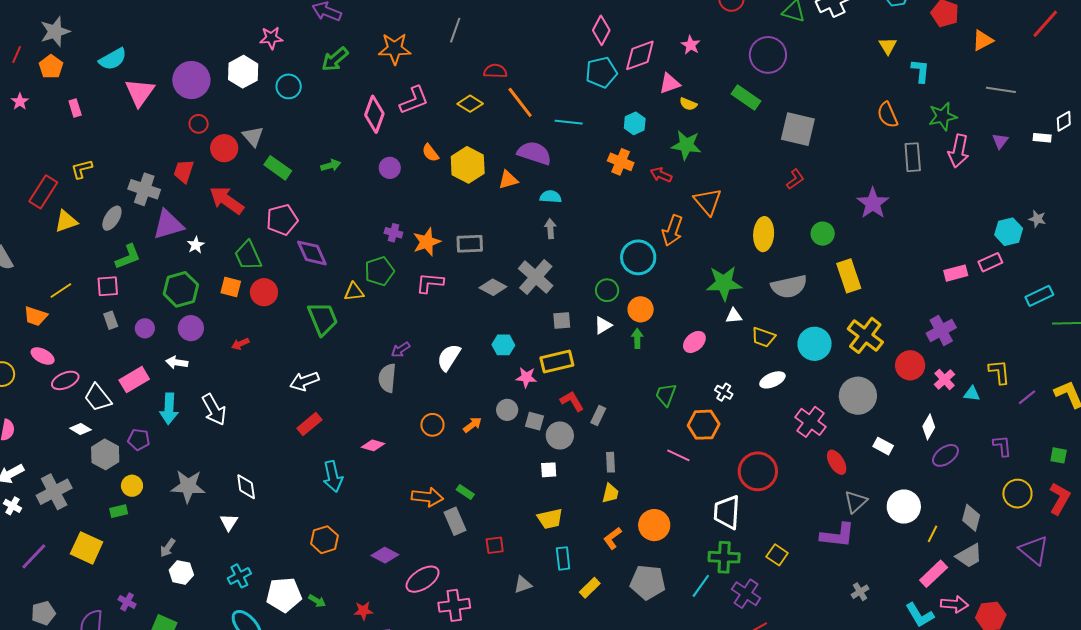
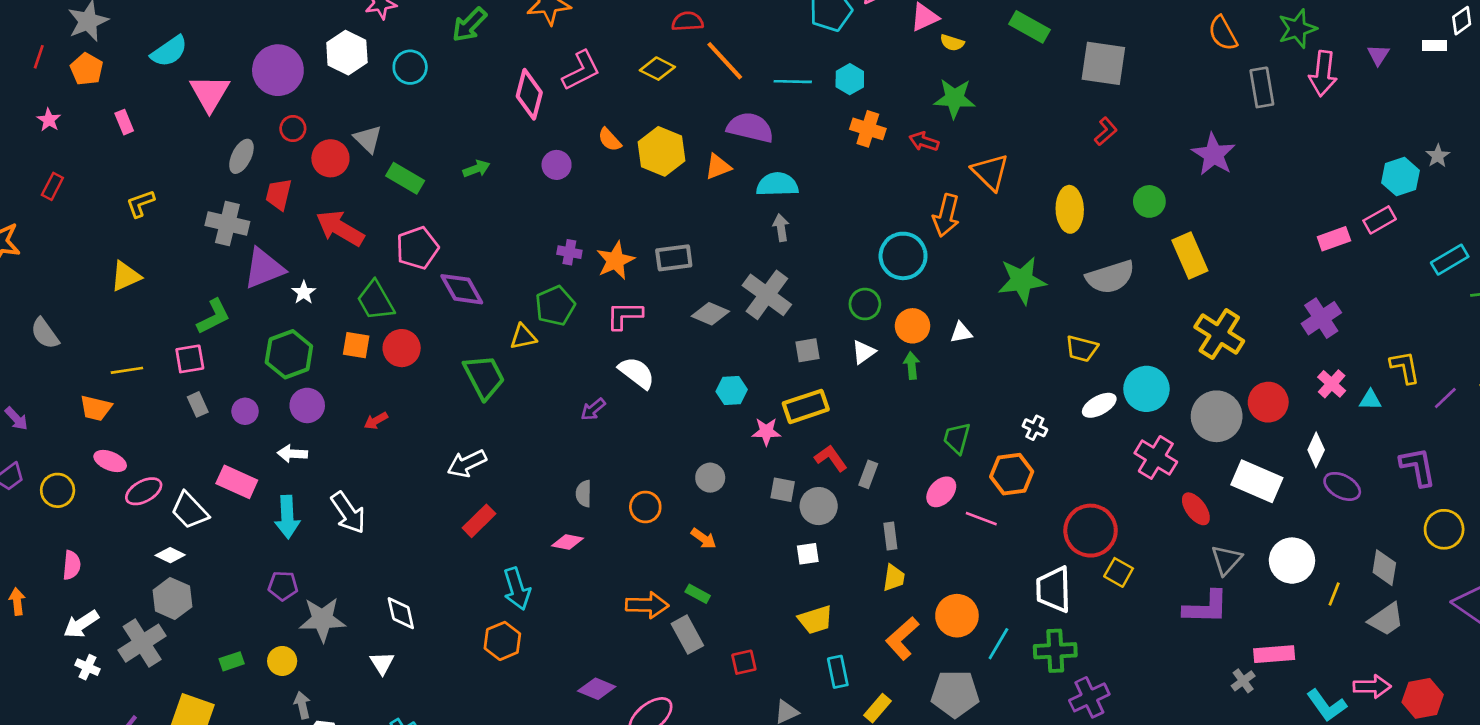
cyan hexagon: (635, 123) -> (850, 79), moved
red rectangle: (43, 192) -> (52, 186), moved, size x0.6
cyan semicircle: (551, 197) -> (777, 184), size x1.4
gray ellipse: (112, 218) -> (241, 156), moved
gray star: (1037, 219) -> (1438, 156), turned 30
yellow line: (61, 291) -> (127, 370), turned 30
white triangle: (734, 316) -> (961, 333), moved
pink ellipse: (694, 342) -> (941, 492), moved
cyan circle: (815, 344) -> (1146, 389), moved
white semicircle: (449, 357) -> (637, 373), moved, turned 100
red circle: (910, 365) -> (1268, 402), moved
gray semicircle: (387, 378) -> (584, 494), moved, size x0.7
pink rectangle: (134, 380) -> (237, 482), turned 60
gray circle: (507, 410) -> (710, 478), moved
orange arrow: (473, 425) -> (704, 538), moved, turned 78
purple pentagon: (139, 440) -> (283, 586), moved
white rectangle: (883, 446) -> (1257, 481), size x1.8
purple L-shape: (1002, 446) -> (1418, 467), size x1.4
gray hexagon: (105, 454) -> (172, 599), moved
purple ellipse: (945, 455) -> (1342, 486), turned 68
yellow circle: (132, 486) -> (282, 661), moved
orange L-shape: (613, 538) -> (902, 638), size x1.4
orange hexagon: (324, 540) -> (502, 641), moved
gray arrow: (168, 548) -> (302, 705), turned 138
yellow square: (777, 555) -> (1119, 572), moved
pink rectangle: (934, 574) -> (1274, 654), moved, turned 44
cyan line: (701, 586) -> (998, 644), moved
purple cross: (746, 594) -> (1089, 697), turned 36

